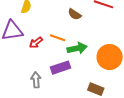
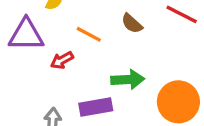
orange line: (58, 38) -> (89, 34), moved

